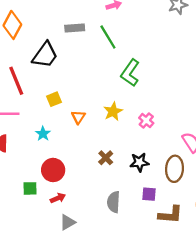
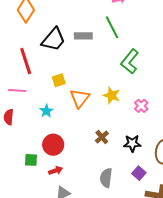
gray rectangle: (75, 28) -> (83, 36), moved
yellow star: (113, 111) -> (112, 95), turned -30
orange triangle: (78, 117) -> (80, 98), size x1.5
purple square: (149, 194) -> (139, 173), turned 32

